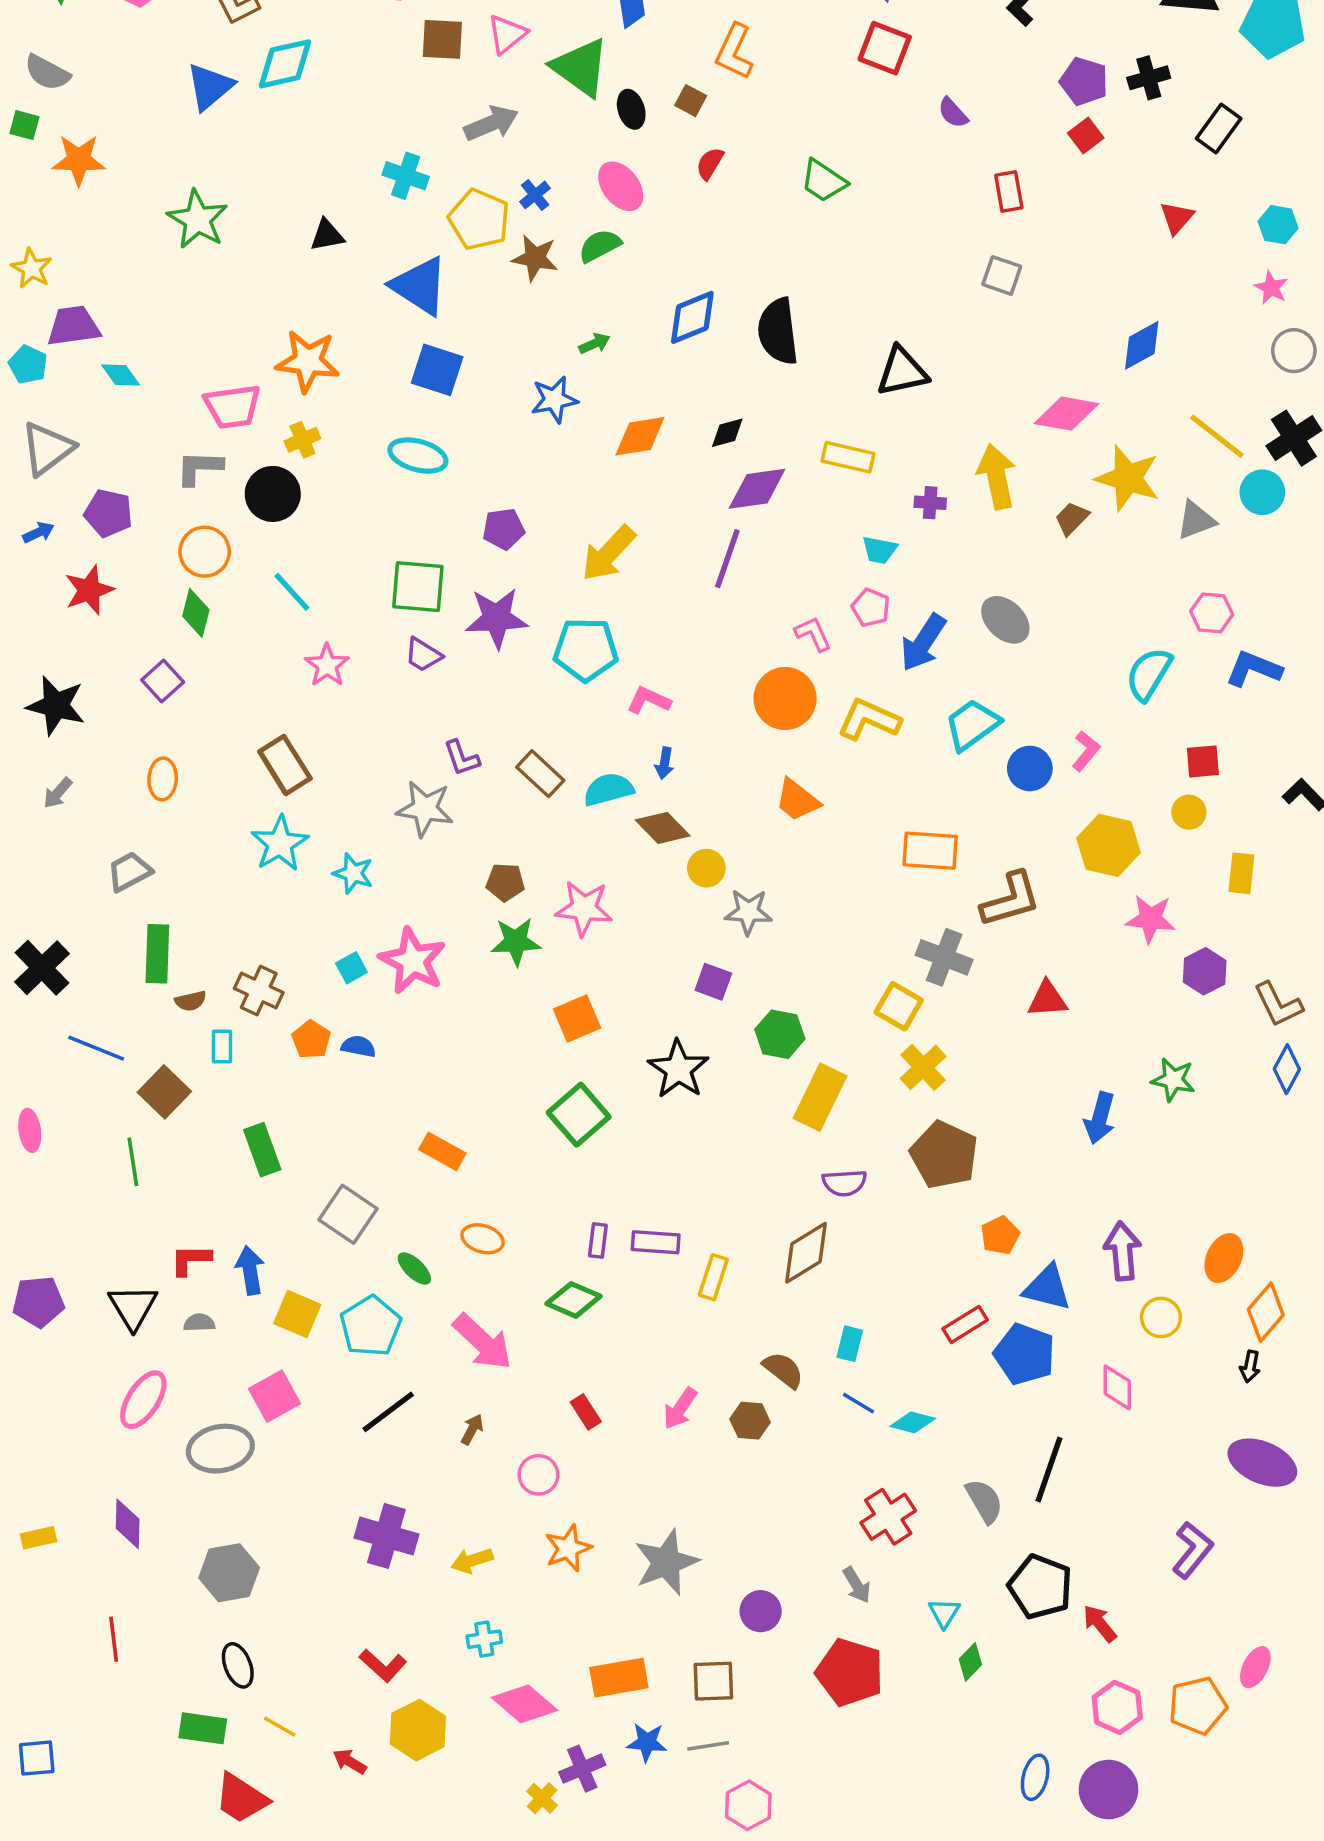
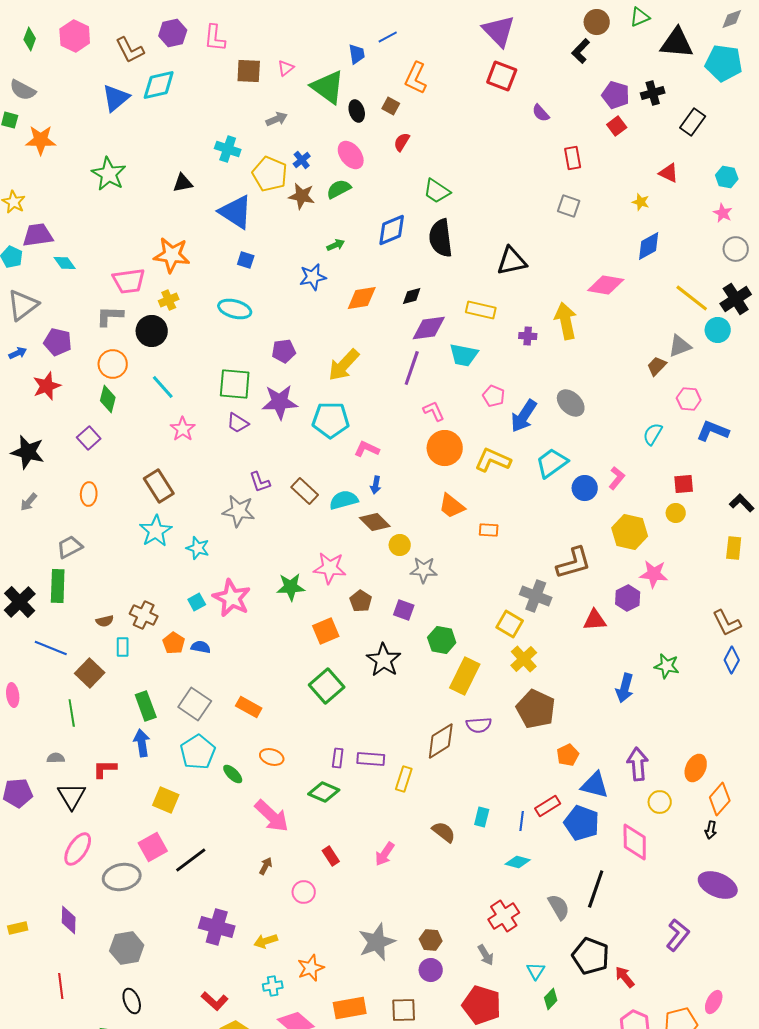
pink triangle: (507, 34) -> (286, 68), size x0.7
gray arrow: (491, 123) -> (277, 119), size x0.7
green trapezoid: (823, 181) -> (437, 191), moved
red triangle: (1177, 218) -> (669, 173), turned -45
blue square: (437, 370) -> (246, 260), size x0.6
yellow star: (1128, 478) -> (641, 202), moved, size x0.5
brown trapezoid: (1072, 518) -> (657, 366), moved
cyan trapezoid: (879, 550) -> (464, 355), moved, size x1.4
pink L-shape: (813, 634) -> (434, 411), moved
cyan semicircle: (1149, 674) -> (653, 434), size x0.7
orange rectangle: (930, 851) -> (489, 530), moved, size x0.6
yellow rectangle: (1241, 873) -> (734, 548), moved
brown pentagon: (505, 882) -> (361, 601), moved, turned 30
green rectangle: (157, 954) -> (58, 586), moved
purple hexagon: (1205, 971) -> (628, 598), moved
gray square: (348, 1214) -> (195, 704), moved
brown diamond: (806, 1253) -> (441, 741), moved
blue arrow: (250, 1270) -> (142, 743), moved
gray semicircle: (199, 1323) -> (56, 758), moved
cyan pentagon: (371, 1326) -> (198, 752), moved
pink diamond: (1117, 1387) -> (635, 842), size x1.4
blue line: (858, 1403) -> (522, 821), moved, turned 66
black line: (388, 1412) -> (191, 860), moved
brown hexagon: (750, 1421) -> (431, 940), moved
orange star: (568, 1548) -> (311, 968), moved

